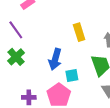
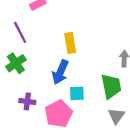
yellow rectangle: (79, 32) -> (70, 43), moved
purple cross: (29, 97) -> (27, 101), moved

